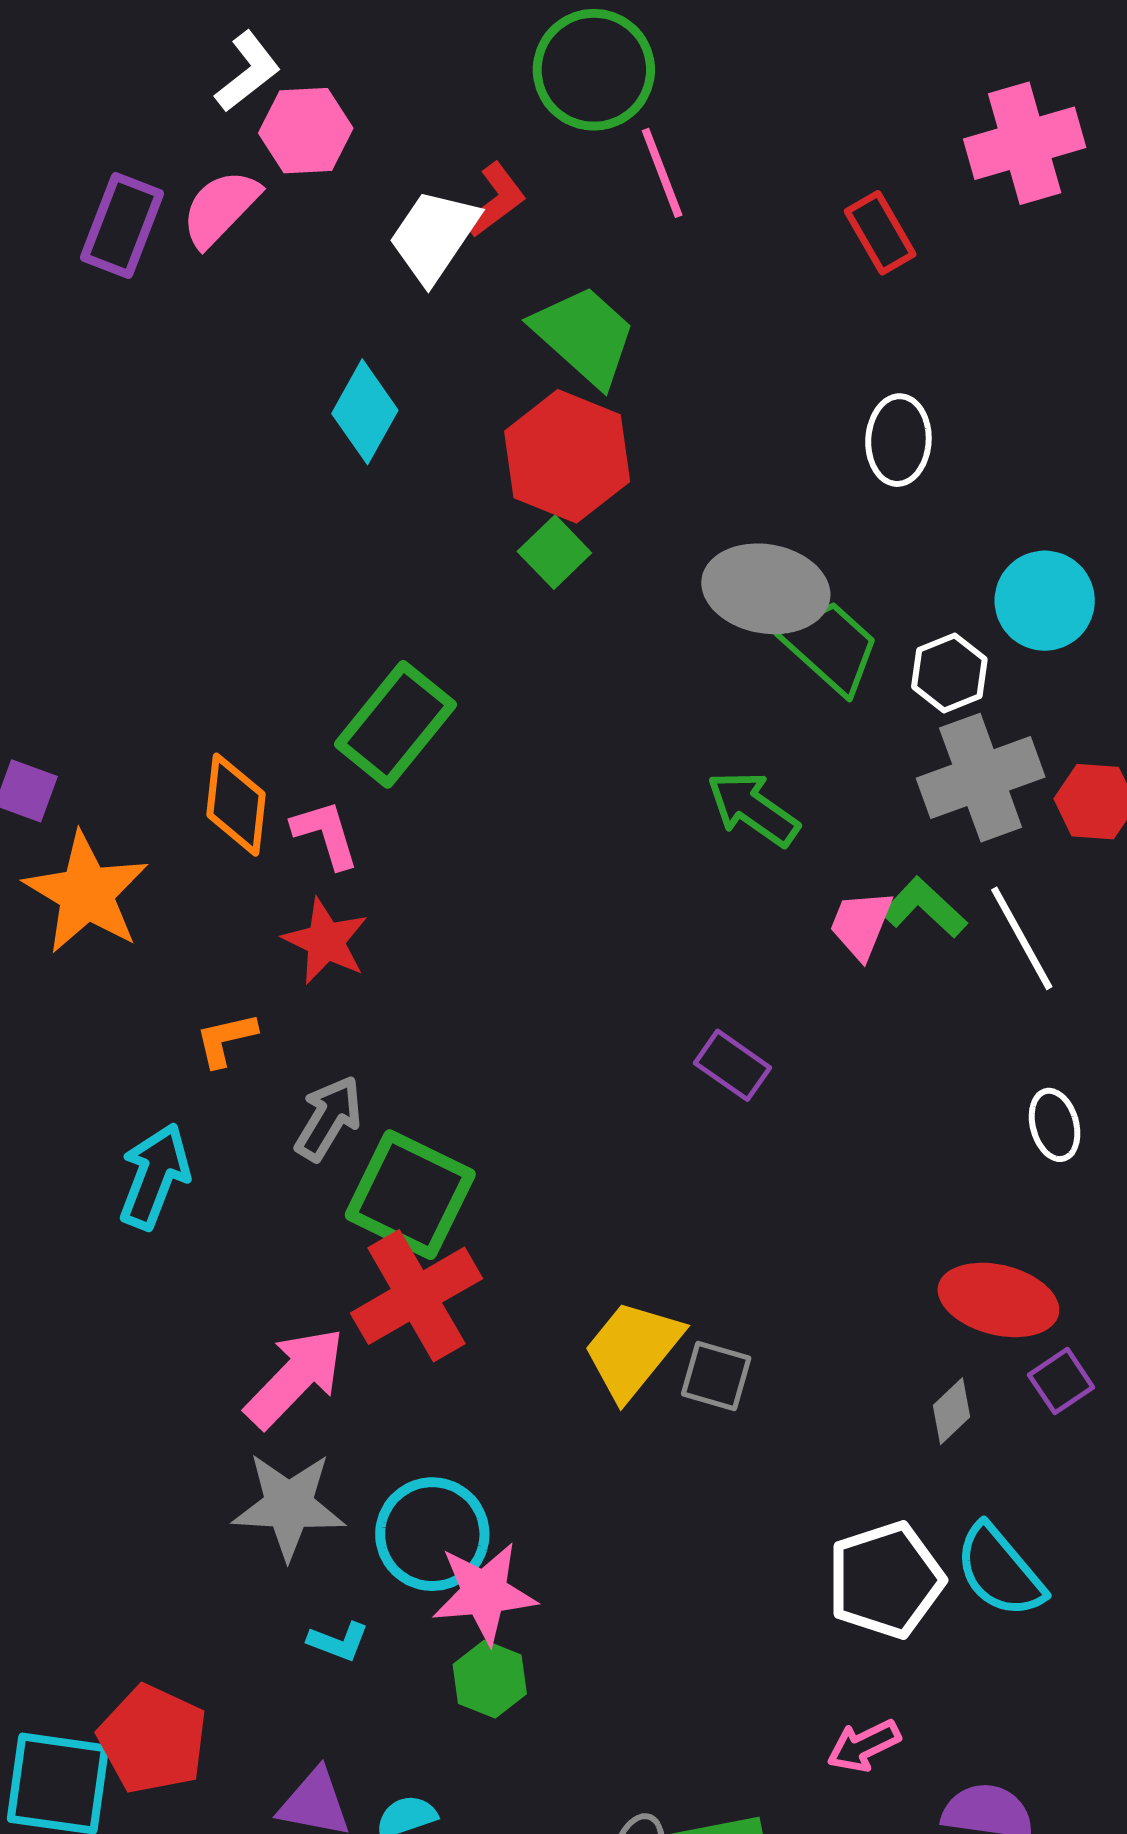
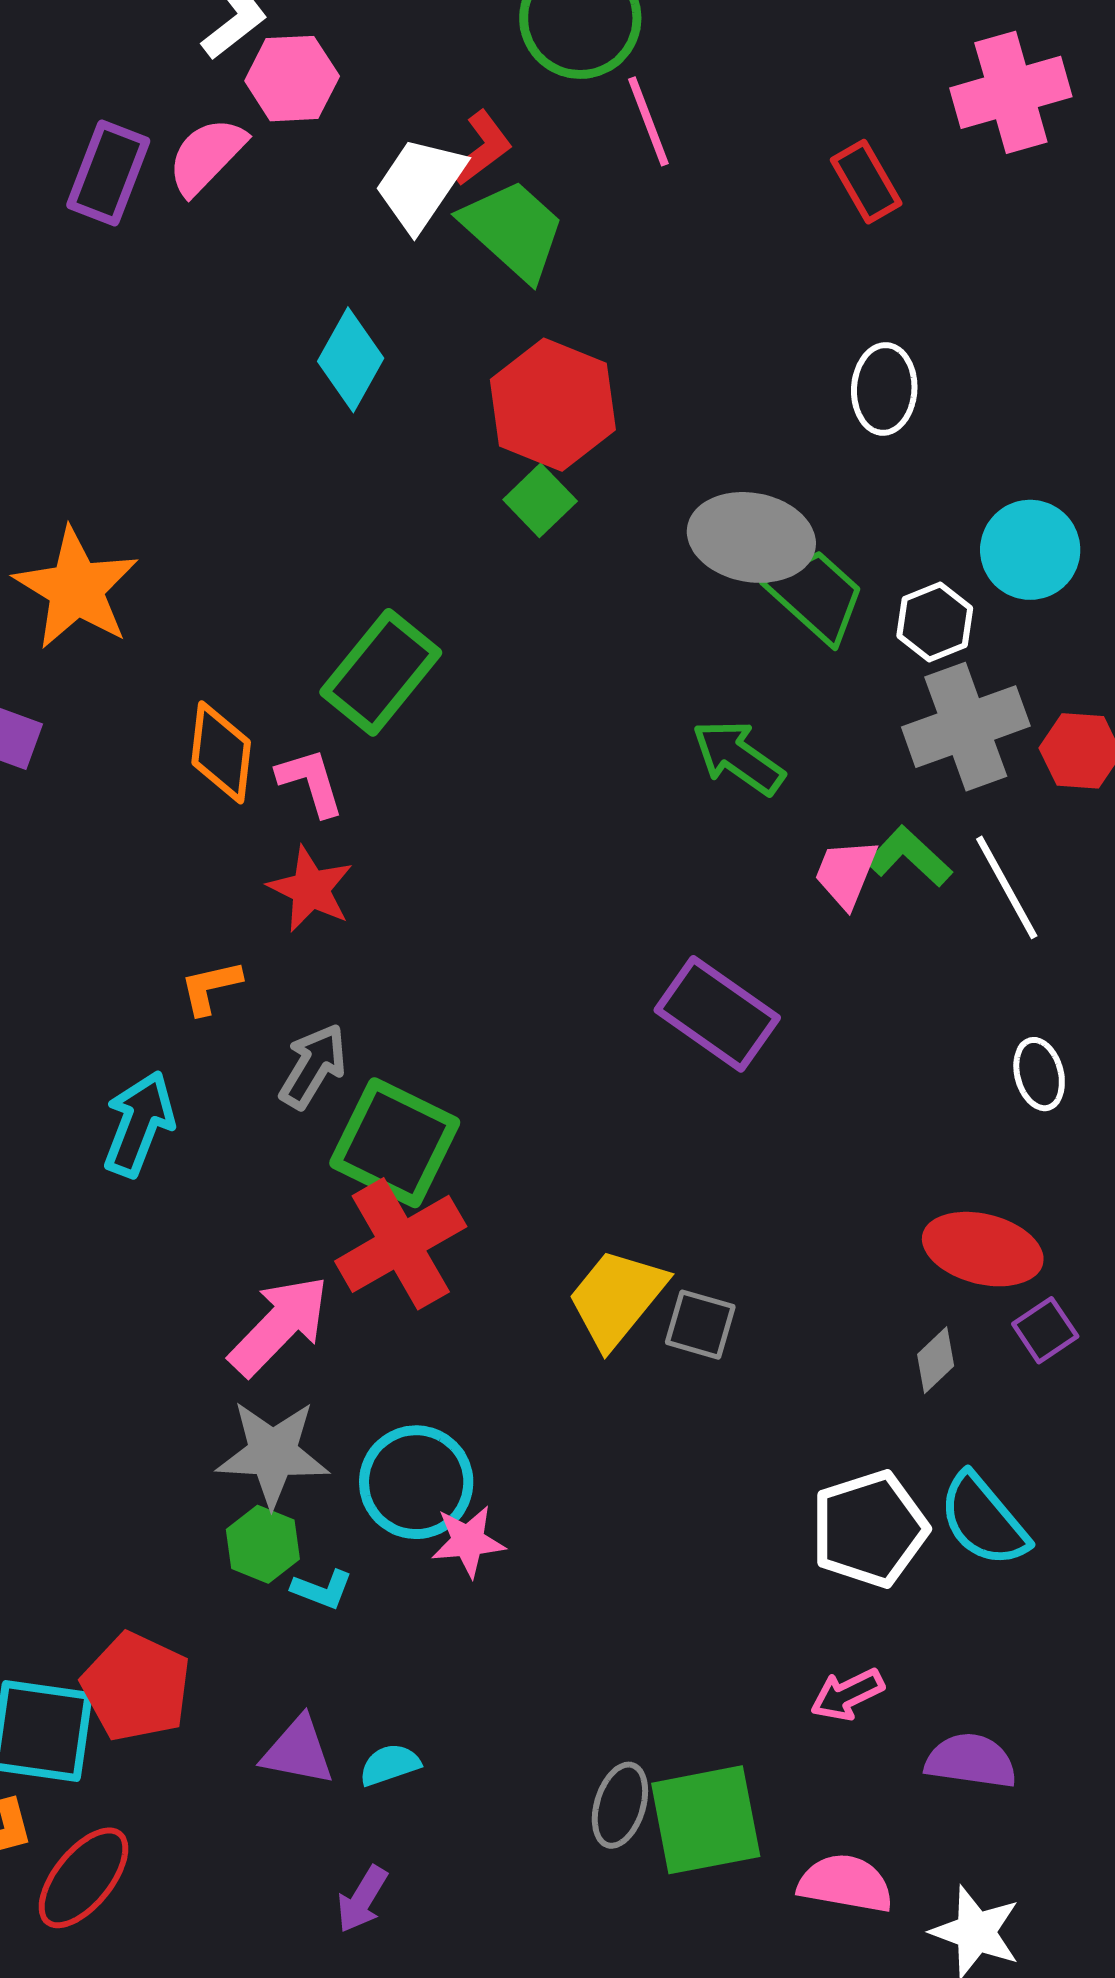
green trapezoid: (584, 336) -> (513, 230), moved
orange star: (86, 893) -> (76, 588), moved
purple rectangle: (733, 1065) -> (717, 1014), size x1.6
pink star: (484, 1593) -> (468, 1541), size x0.7
green hexagon: (490, 1679) -> (263, 1544), moved

